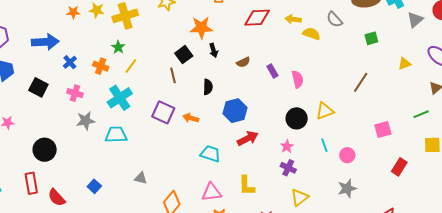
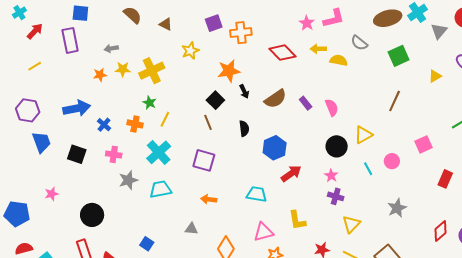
red diamond: (257, 18) -> (282, 53), turned 56
green square: (371, 38) -> (399, 56), size x1.5
brown semicircle: (243, 62) -> (275, 99), size x1.6
orange arrow: (191, 118) -> (209, 199), moved
pink circle: (347, 155) -> (392, 161), moved

